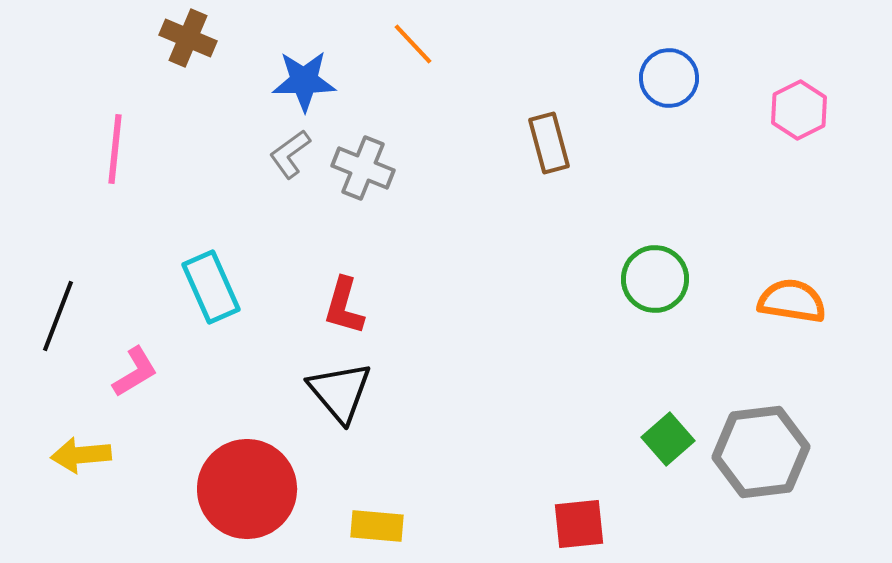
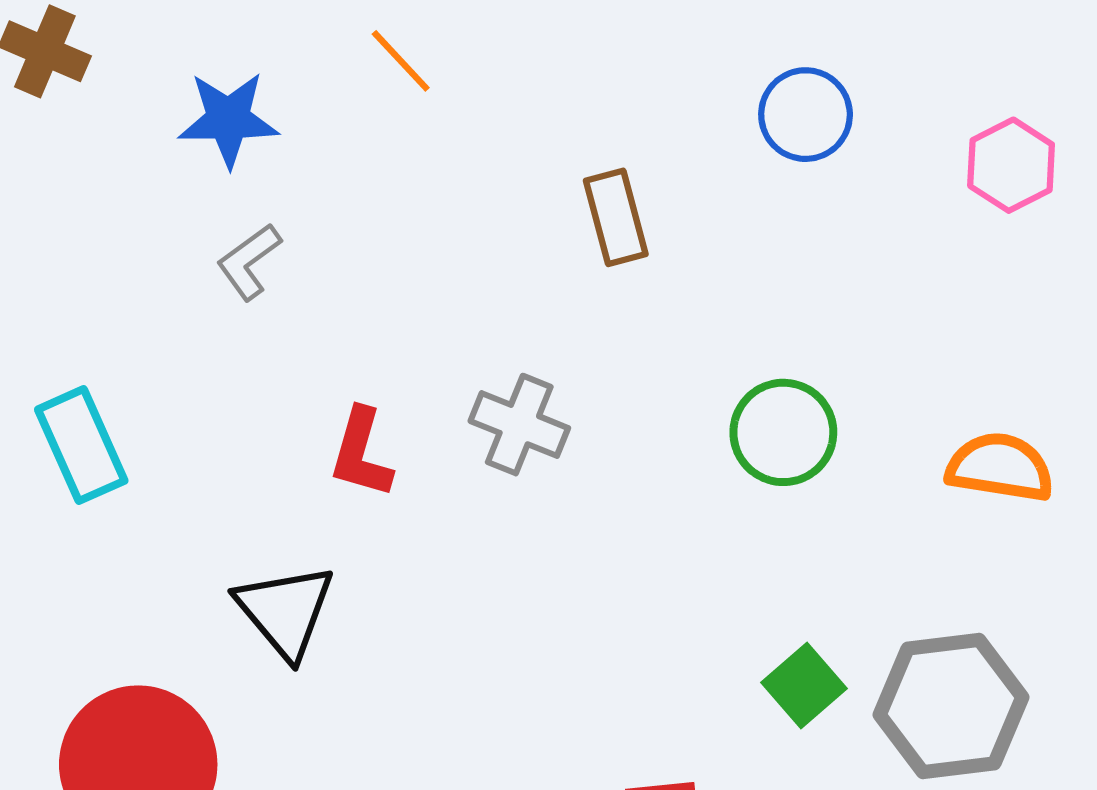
gray L-shape: (290, 154) -> (249, 262), moved
gray cross: (363, 168) -> (519, 425), moved
red L-shape: (344, 306) -> (361, 453), moved

